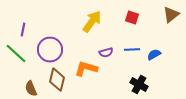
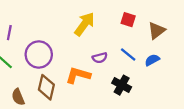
brown triangle: (171, 15) -> (156, 31), moved
blue line: (132, 50) -> (128, 54), turned 42
black cross: (139, 85) -> (122, 85), moved

